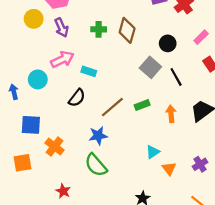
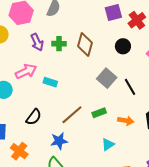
purple arrow: (61, 28) -> (37, 42), moved
black circle: (168, 43) -> (123, 46), moved
black semicircle: (77, 98) -> (34, 117), moved
orange arrow: (171, 114) -> (126, 121), turned 105
cyan triangle: (153, 152) -> (108, 144), moved

